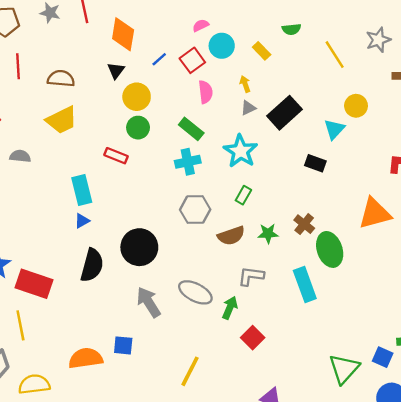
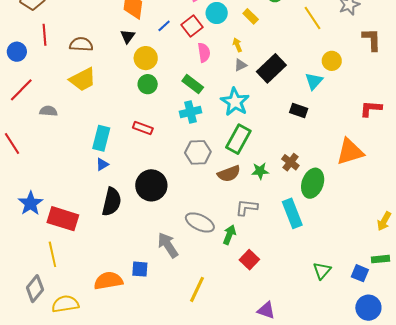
red rectangle: (116, 156) -> (143, 128), moved
cyan rectangle: (82, 190) -> (101, 138), turned 30
green rectangle: (243, 195) -> (238, 139), size x1.8
green ellipse: (330, 249) -> (313, 183), turned 40
gray arrow: (149, 302) -> (168, 245), moved
green triangle: (344, 369) -> (322, 271), moved, size x0.7

